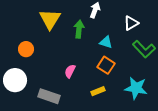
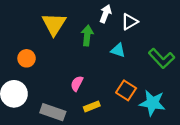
white triangle: (131, 23) -> (130, 22), moved
orange square: (106, 65) -> (126, 90), moved
yellow rectangle: (98, 91) -> (92, 106), moved

